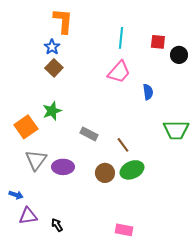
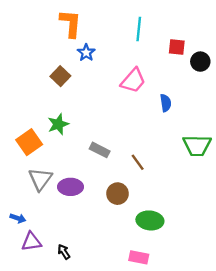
cyan line: (121, 38) -> (139, 29), moved
blue star: (52, 47) -> (86, 53), moved
green ellipse: (132, 170) -> (150, 220), moved, turned 30

